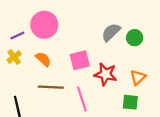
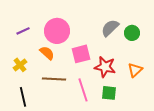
pink circle: (44, 25) -> (57, 31), moved
yellow cross: (14, 57) -> (20, 65), moved
green square: (130, 102) -> (109, 93), moved

